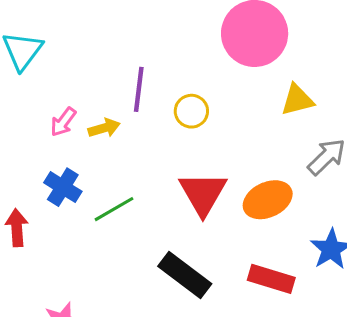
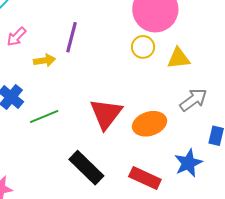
yellow circle: (191, 111) -> (143, 47), moved
pink arrow: (63, 122) -> (16, 37), moved

